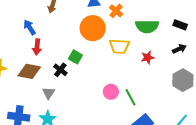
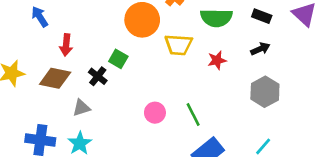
blue arrow: (30, 27) -> (40, 17), moved
pink circle: (111, 92) -> (155, 113), moved
gray triangle: (49, 93) -> (81, 108), turned 40

